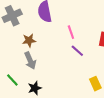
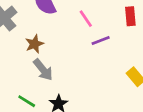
purple line: (77, 51) -> (101, 41), turned -48

